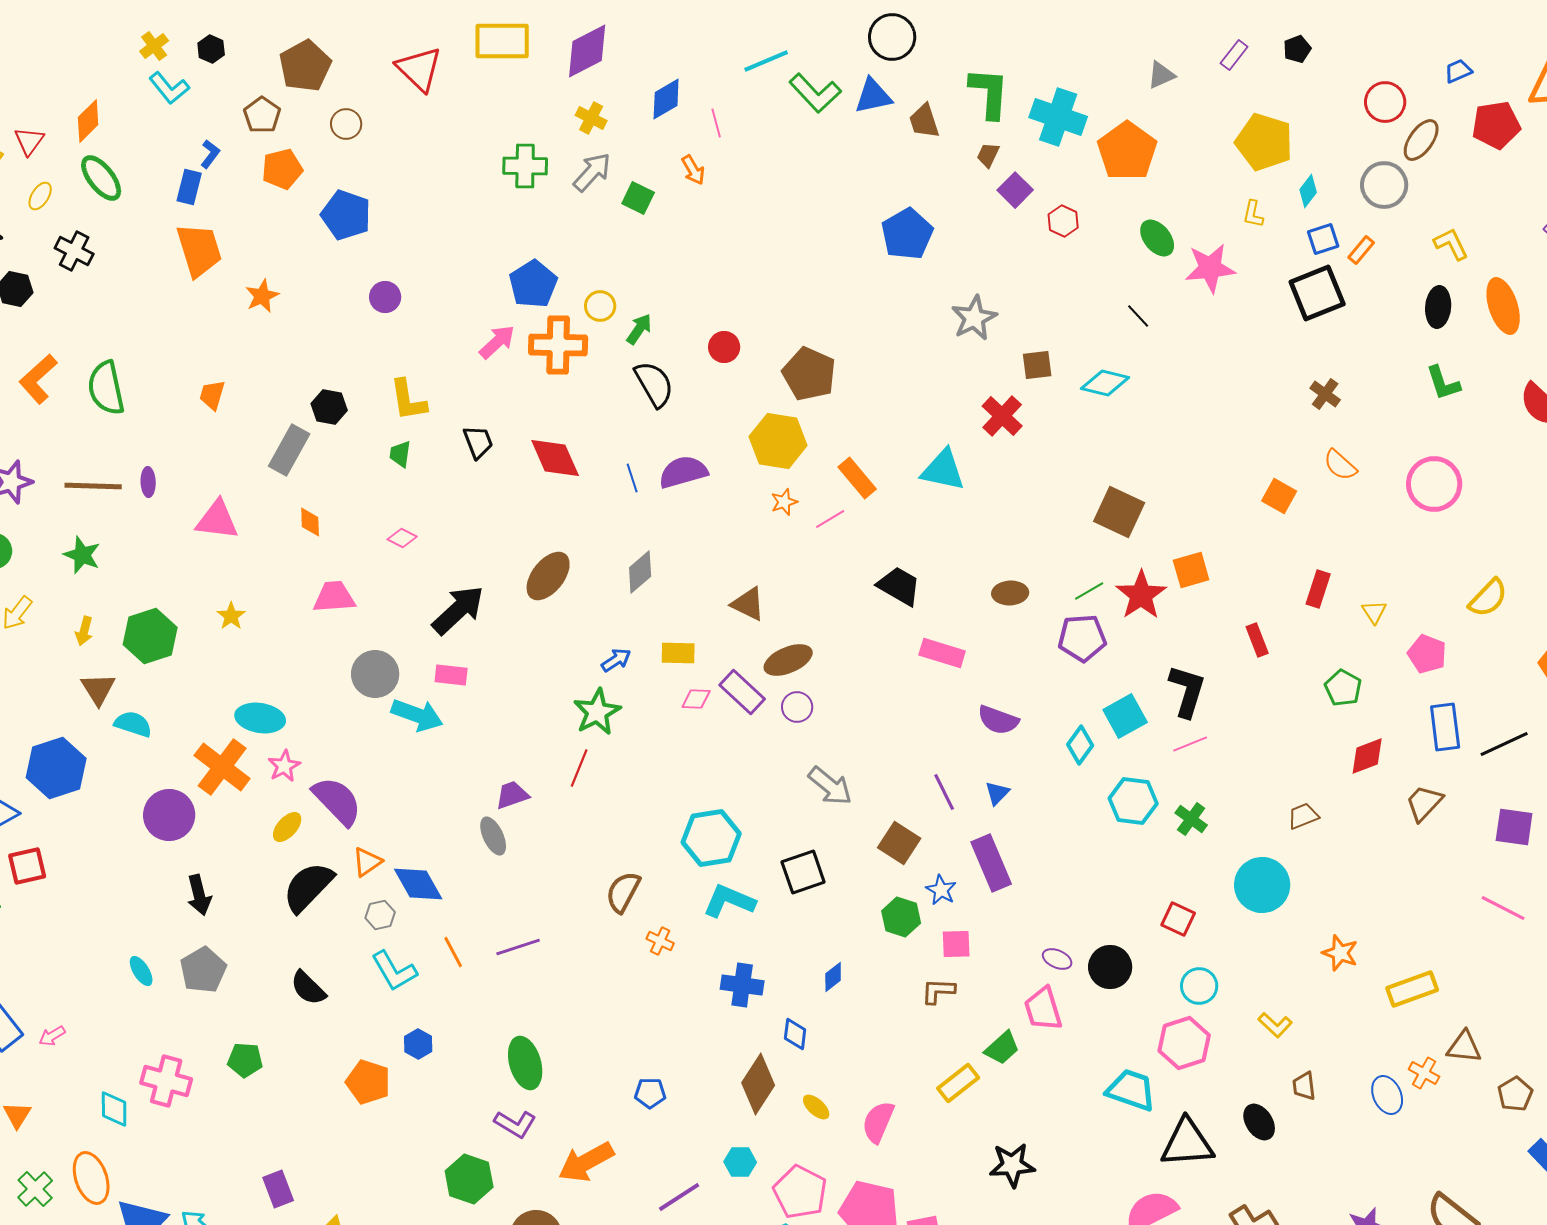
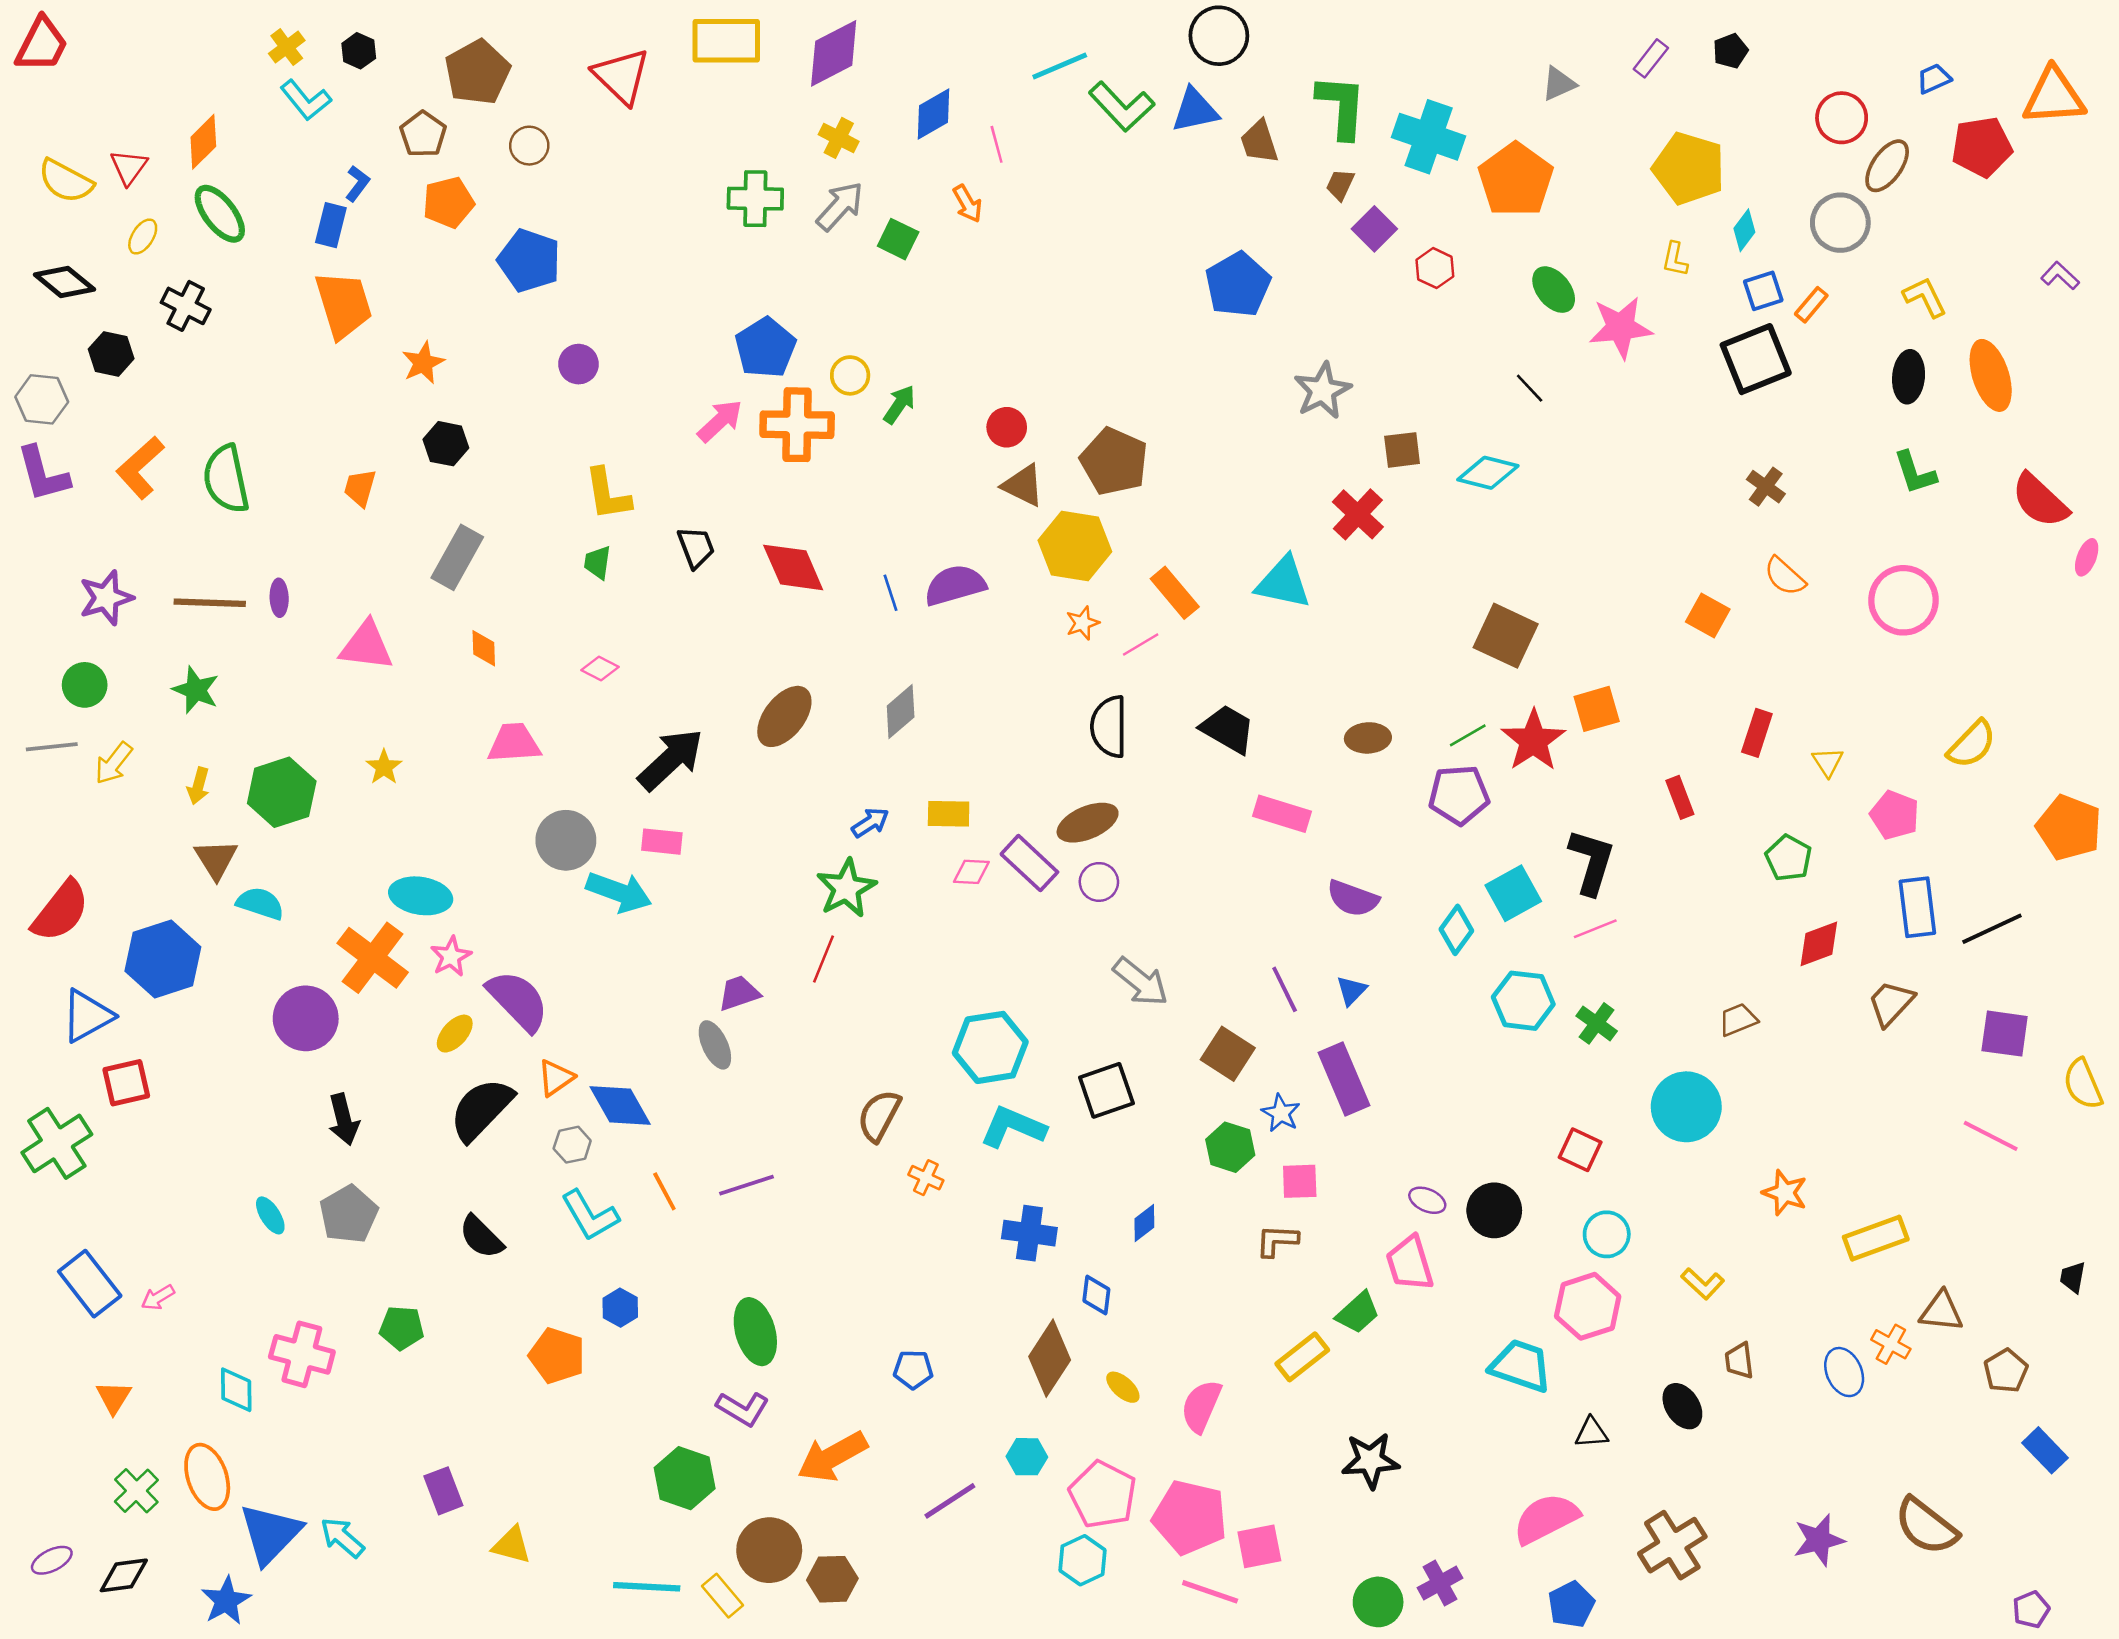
black semicircle: (654, 384) -> (1109, 727), moved, turned -150
black hexagon: (329, 407) -> (446, 444), moved
brown triangle: (748, 604) -> (1023, 485), moved
black triangle: (1187, 1143) -> (1592, 1433), size x0.5

